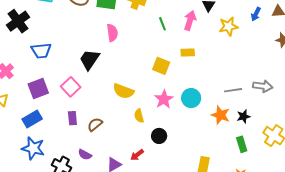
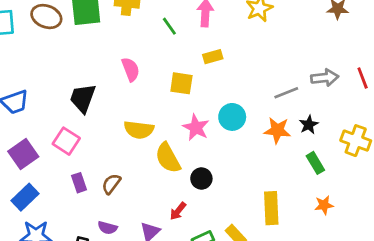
pink semicircle: (112, 33) -> (131, 69), moved
yellow semicircle: (139, 116) -> (168, 158), size x1.6

